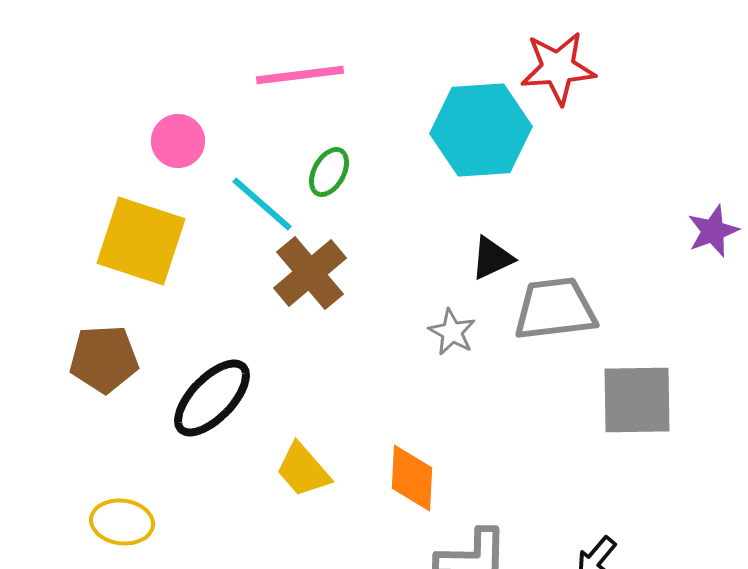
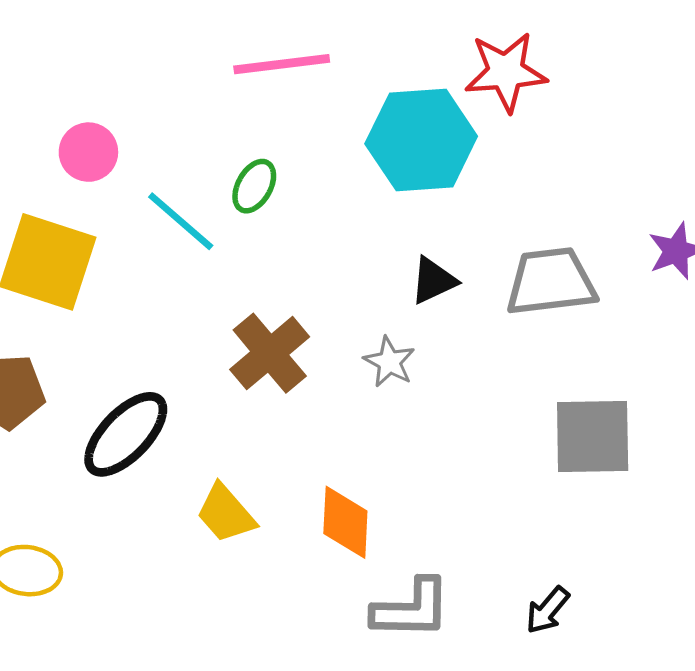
pink line: (300, 75) -> (282, 64), moved
brown cross: (310, 273) -> (270, 353), moved
gray trapezoid: (555, 309) -> (551, 282), moved

